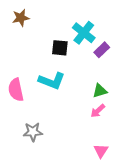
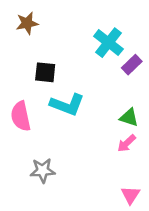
black square: (60, 48) -> (45, 72), moved
green triangle: (100, 91) -> (129, 117), turned 35

